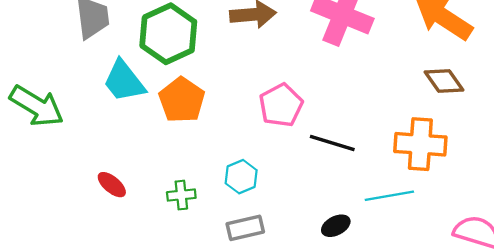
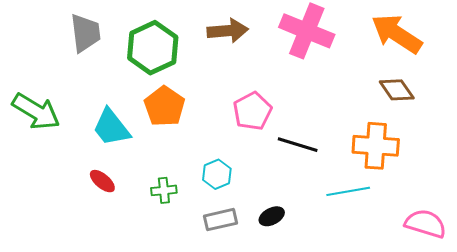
cyan trapezoid: (124, 81) -> (111, 127), moved
black ellipse: (336, 226) -> (272, 216), moved

